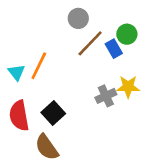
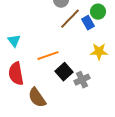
orange line: (39, 66) -> (48, 56), moved, turned 45
gray cross: (106, 96) -> (82, 80), moved
black square: (53, 113) -> (64, 72), moved

